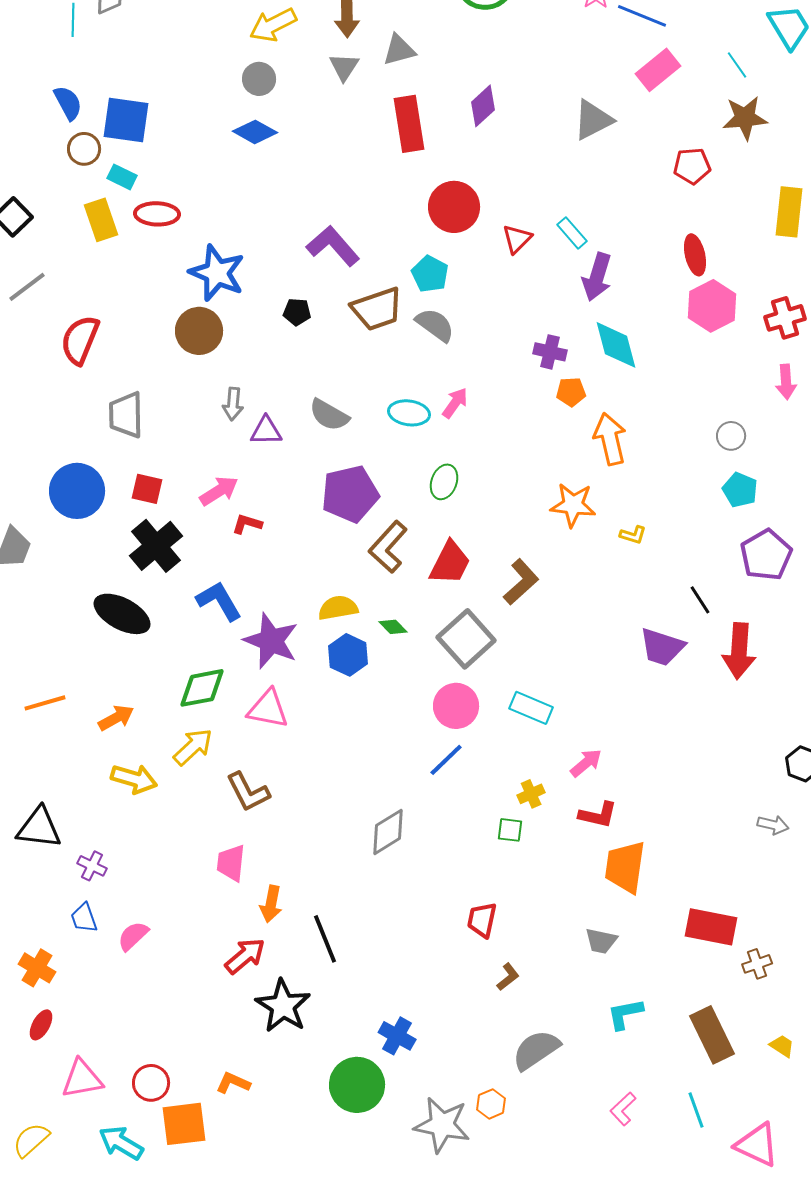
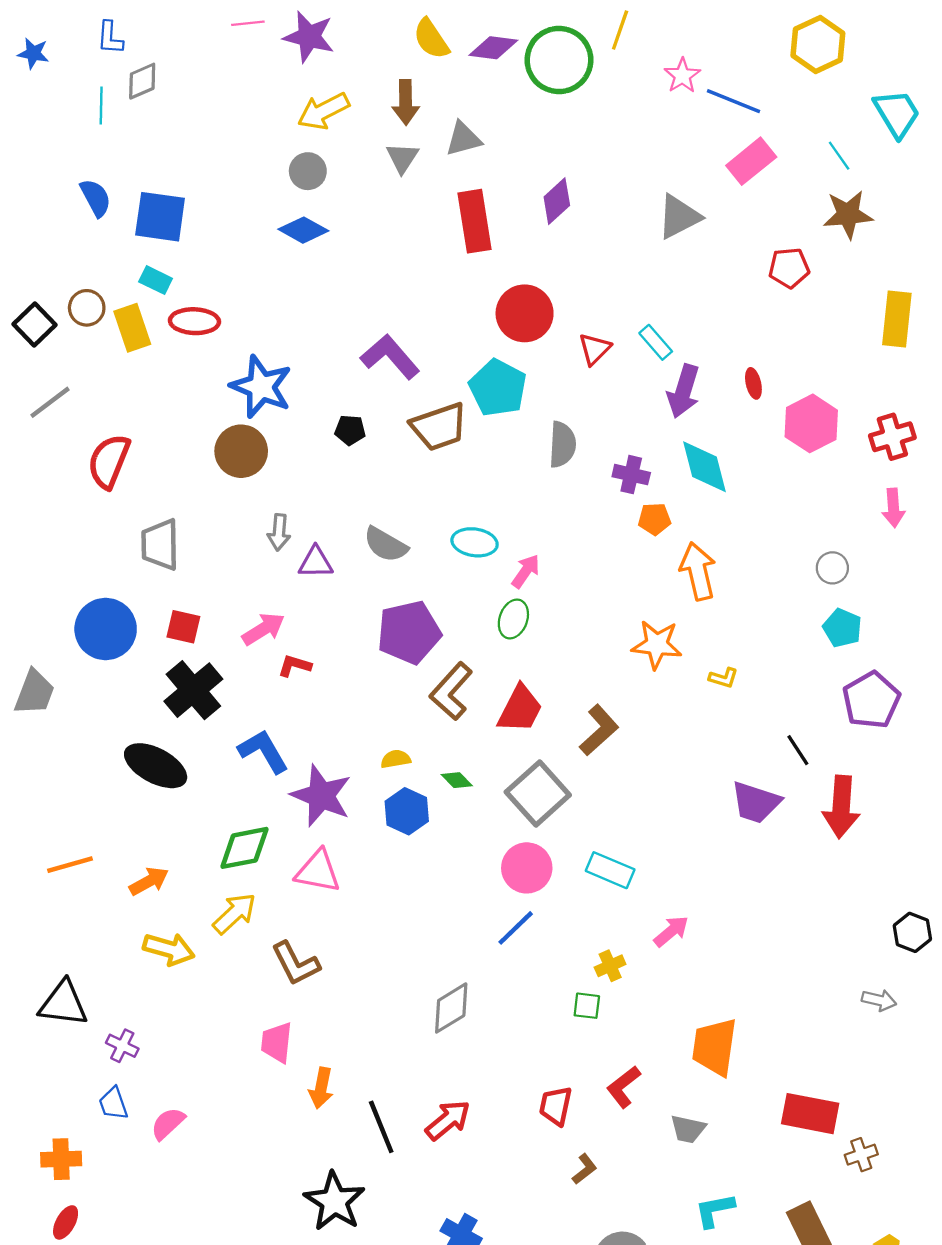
brown circle: (84, 149) -> (87, 308), moved
red ellipse: (695, 255) -> (753, 383), moved, size x0.7
cyan pentagon: (430, 274) -> (498, 388), size x1.4
gray semicircle: (435, 325) -> (562, 445), moved, turned 57
pink arrow: (455, 403) -> (526, 571), moved
yellow semicircle: (338, 608) -> (396, 759), size x0.7
red L-shape: (598, 815) -> (623, 1087), moved, turned 129
red arrow: (245, 956) -> (448, 1120), moved
orange cross: (37, 968) -> (61, 1159), turned -33

